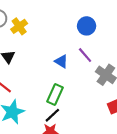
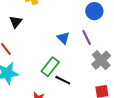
black line: (52, 115) -> (63, 80), moved, turned 56

